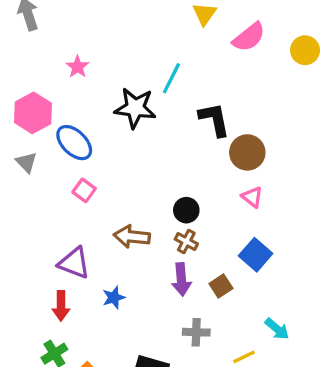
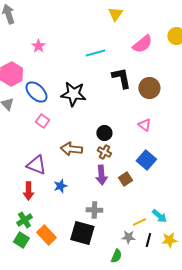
pink semicircle: (249, 37) -> (142, 44), moved
cyan line: (171, 78) -> (95, 53), turned 48
black star: (135, 108) -> (73, 94), moved
brown circle: (247, 152) -> (149, 88), moved
cyan arrow: (277, 329) -> (159, 216), moved
gray cross: (196, 332) -> (94, 210), moved

